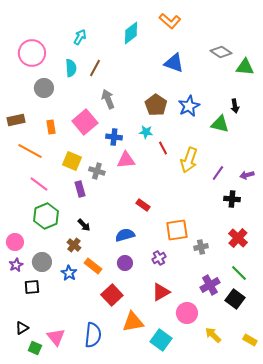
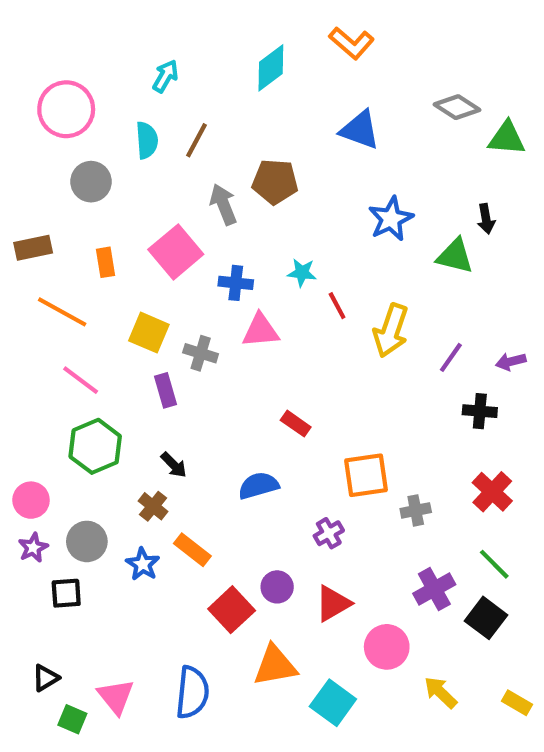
brown pentagon: (156, 105) -> (275, 182), moved, turned -30
purple circle: (125, 263) -> (277, 587), moved

